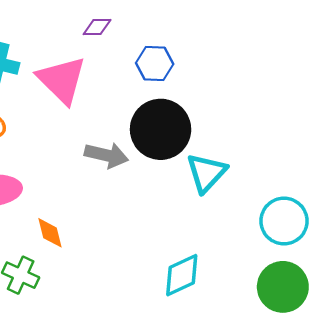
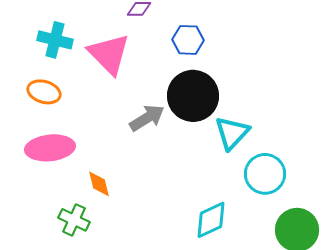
gray arrow: (106, 155) -> (147, 118), turned -45
cyan circle: (284, 221) -> (265, 174), moved

